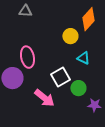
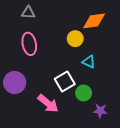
orange diamond: (88, 19) -> (94, 21), turned 40
pink ellipse: (27, 57) -> (29, 44), moved

